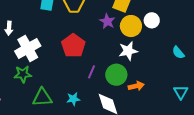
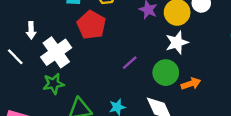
red pentagon: (73, 46) -> (91, 25), moved
purple line: (91, 72) -> (130, 63), moved, turned 32

